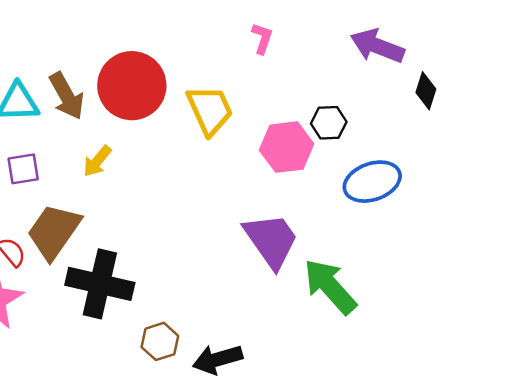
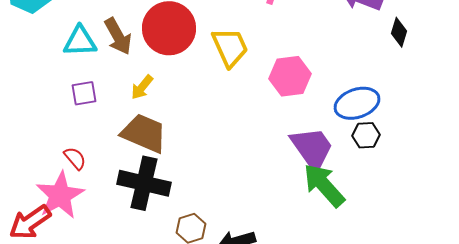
black hexagon: (329, 123) -> (366, 135), moved
brown trapezoid: (54, 231) -> (144, 133), moved, turned 78
purple trapezoid: (271, 240) -> (312, 148), moved

